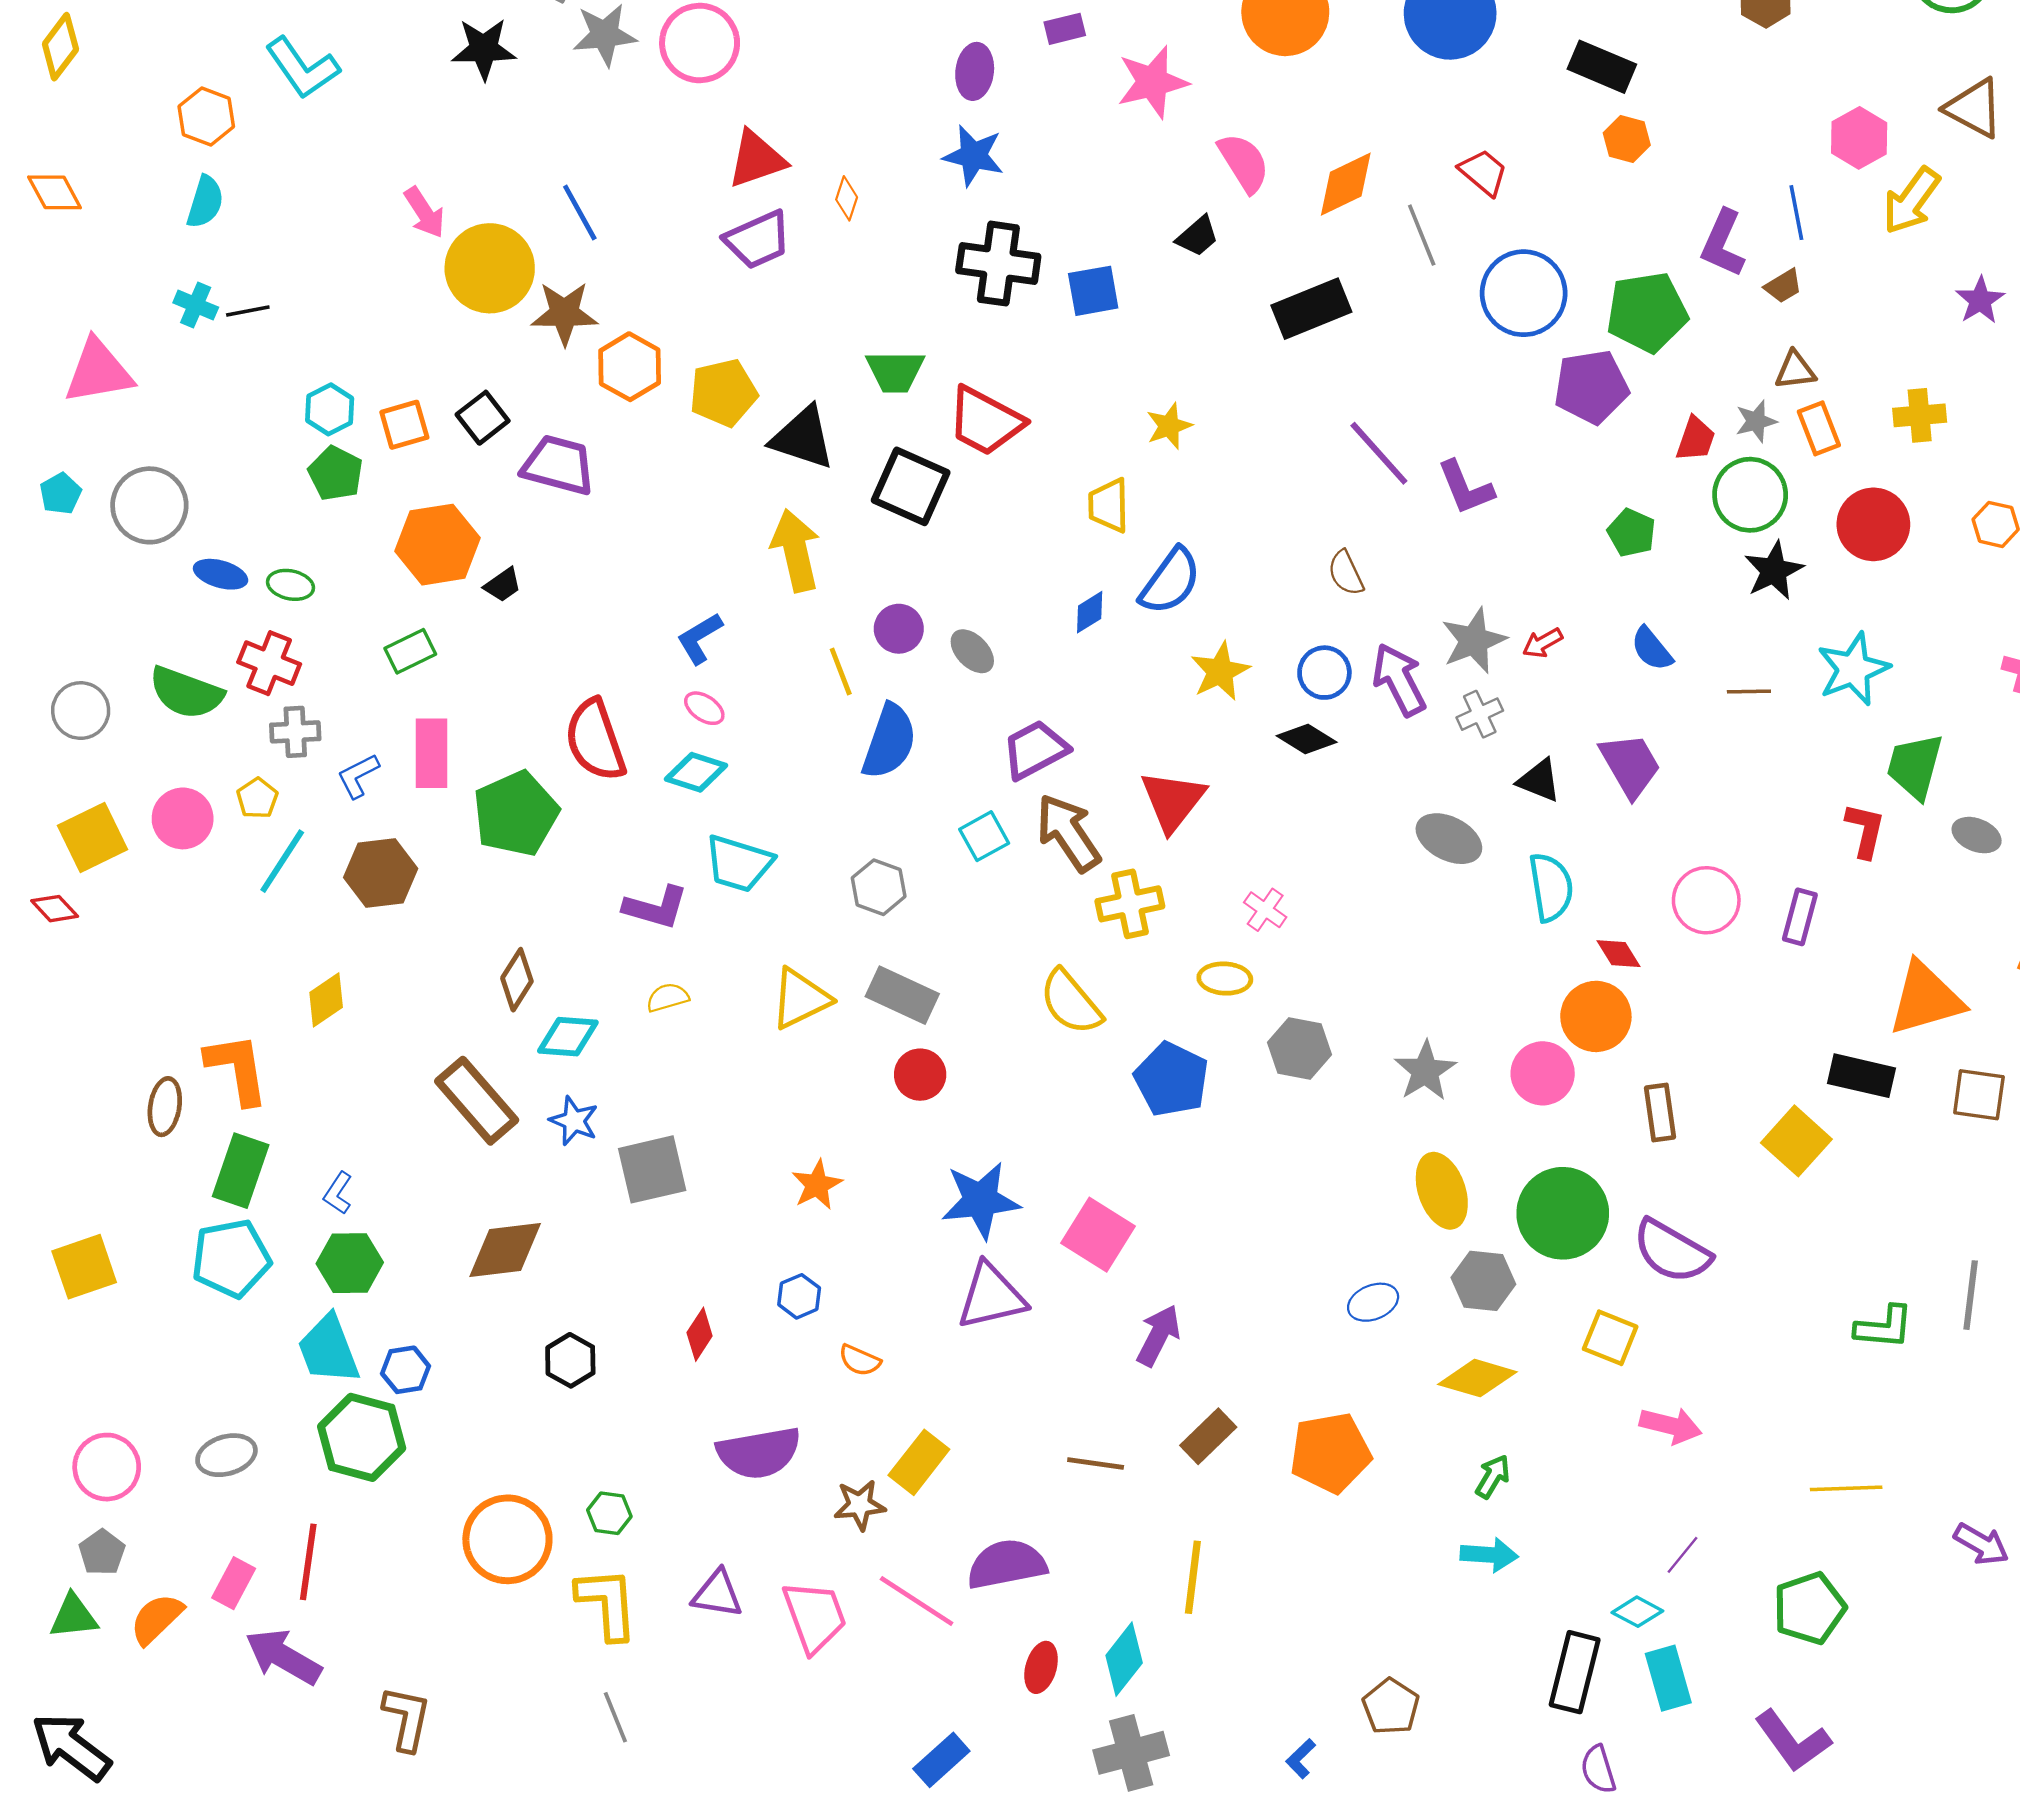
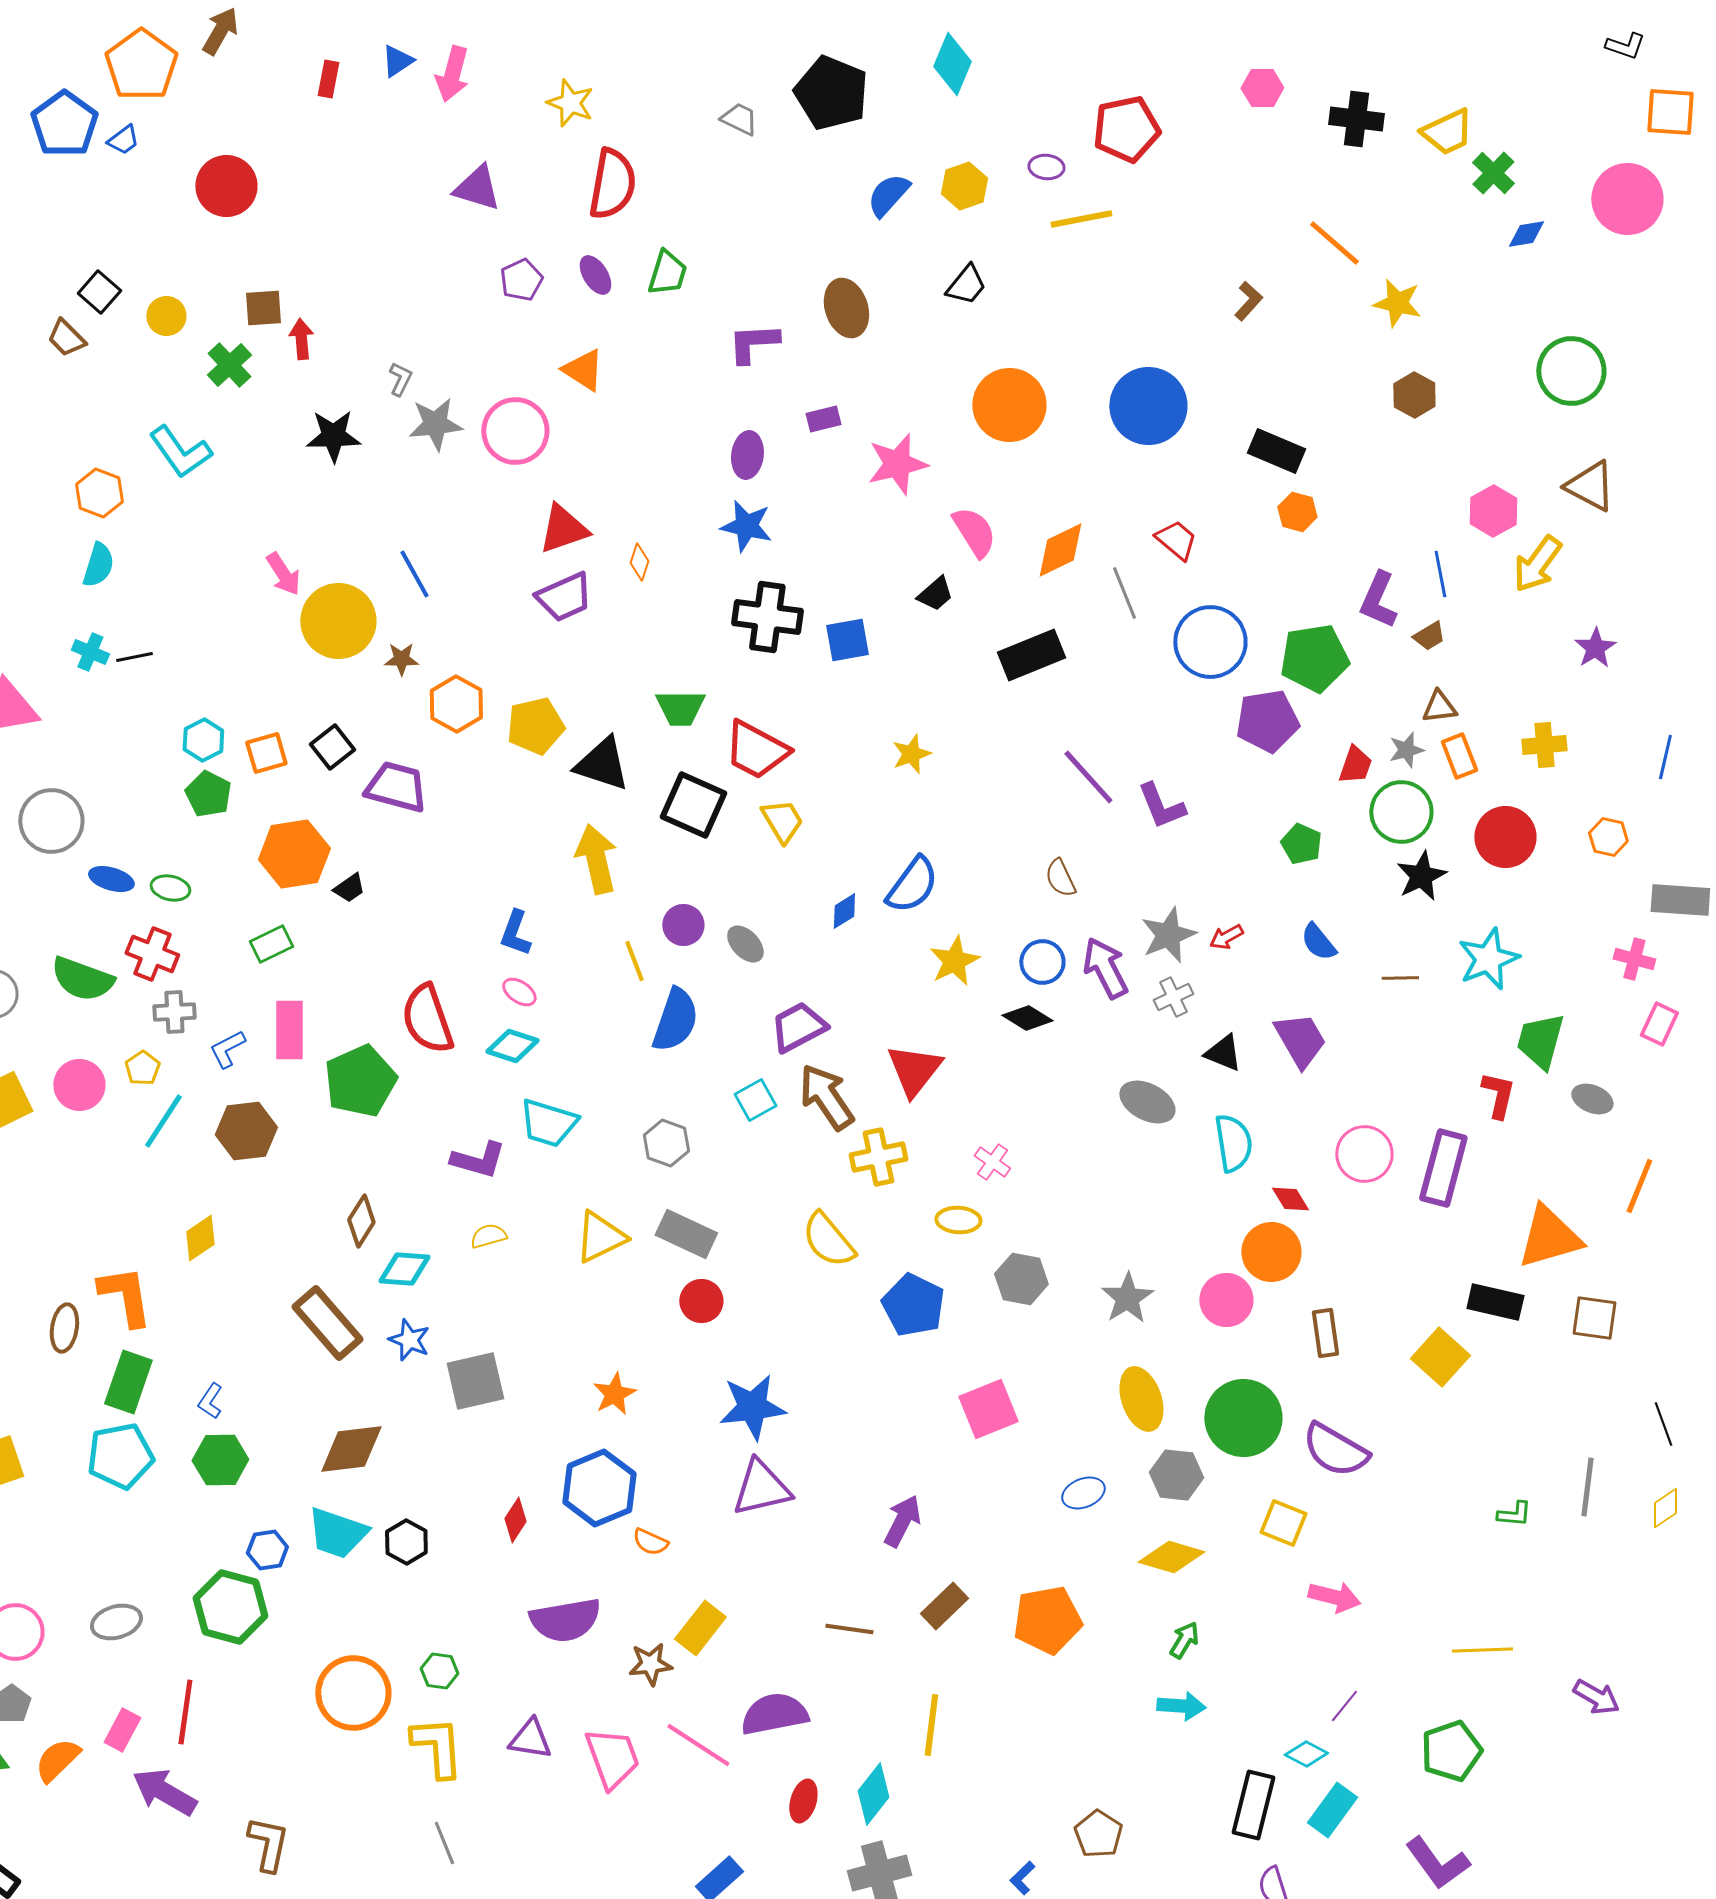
brown star: (564, 313) -> (401, 659), size x0.6
yellow trapezoid: (1109, 505) -> (782, 821), moved, turned 150
blue L-shape: (700, 638) -> (515, 933), turned -39
purple rectangle: (1800, 917) -> (1443, 1168), size x1.6
pink square: (1098, 1235) -> (988, 1409), moved, turned 36
blue hexagon: (799, 1296) -> (599, 1488), size x2.0
green L-shape: (1884, 1327) -> (1514, 1514), size x0.7
cyan trapezoid: (328, 1350) -> (337, 1533), moved, turned -50
cyan rectangle: (1668, 1678) -> (1332, 1810), turned 52

